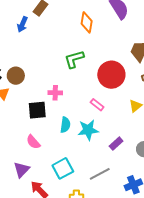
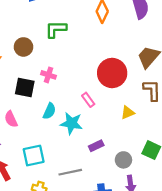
green L-shape: (74, 59) -> (56, 29), moved
brown circle: (16, 76) -> (23, 47), moved

